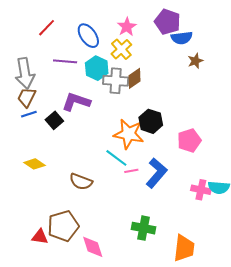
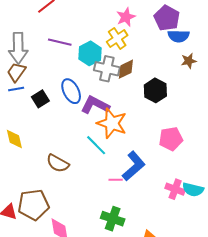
blue ellipse: (88, 36) -> (71, 91), moved
purple L-shape: (76, 102) -> (95, 105), moved
black hexagon: (151, 121) -> (155, 90), moved
yellow diamond: (35, 164) -> (14, 139), turned 35
pink line: (131, 171) -> (116, 180), moved

